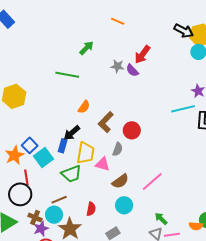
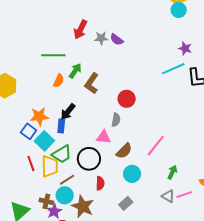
green arrow: (86, 48) -> (75, 71), moved
red arrow: (142, 54) -> (80, 29), moved
orange semicircle: (84, 107) -> (59, 81), moved
brown L-shape: (106, 122) -> (92, 83), moved
yellow trapezoid: (86, 153) -> (50, 166), moved
orange star: (15, 155) -> (39, 116), moved, turned 30
green trapezoid: (71, 174) -> (62, 154), moved
black circle: (20, 194) -> (89, 159), moved
green arrow: (161, 219) -> (172, 172), moved, turned 80

